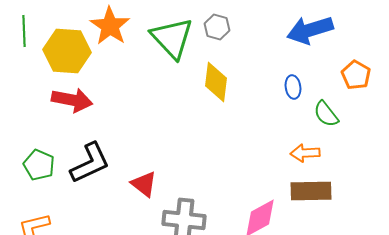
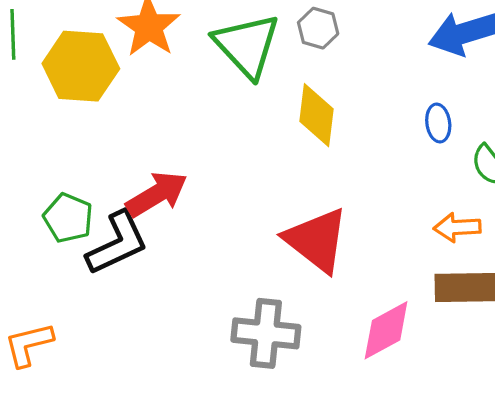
red arrow: (72, 100) -> (157, 194), moved, turned -42
green pentagon: (39, 165) -> (68, 218), moved
red triangle: (144, 184) -> (316, 240), moved, size x1.6

